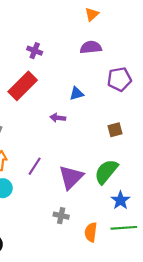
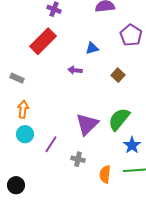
purple pentagon: (119, 79) -> (131, 35), turned -30
brown square: (115, 130) -> (118, 75), moved, turned -32
purple line: (35, 166) -> (51, 144), moved

